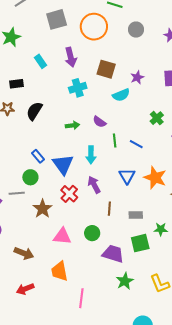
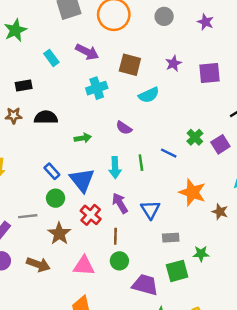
purple arrow: (71, 57) -> (87, 52), turned -48
purple star: (137, 77) -> (173, 63), moved
black semicircle: (34, 111) -> (46, 117), turned 60
green cross: (157, 118) -> (195, 137), moved
green arrow: (72, 125) -> (83, 138), moved
green line: (115, 141) -> (141, 163), moved
blue triangle: (127, 176) -> (150, 210), moved
green circle: (30, 177) -> (56, 198), moved
brown line: (109, 209) -> (115, 236), moved
brown arrow: (24, 253) -> (38, 264), moved

